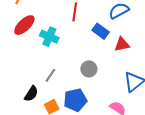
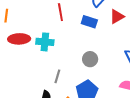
red ellipse: (24, 25) -> (19, 39), turned 60
red triangle: (122, 44) -> (117, 17), moved

